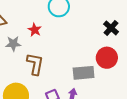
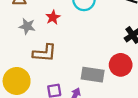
brown L-shape: (35, 64) -> (45, 53), turned 70

